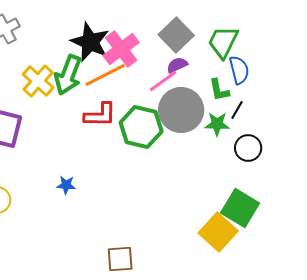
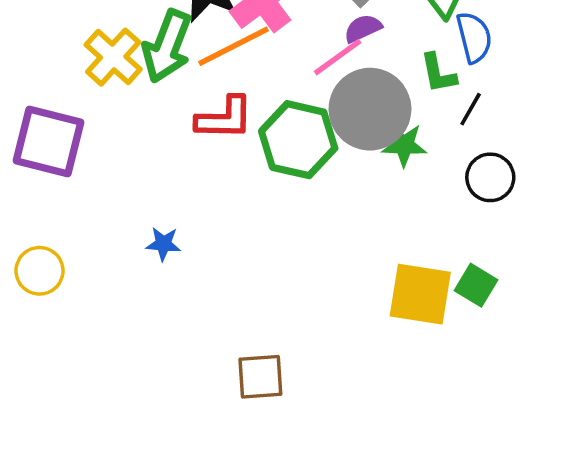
green star: (217, 124) -> (404, 145), moved
green square: (240, 208) -> (476, 285), size x0.6
yellow square: (218, 232) -> (420, 294), moved, turned -33

